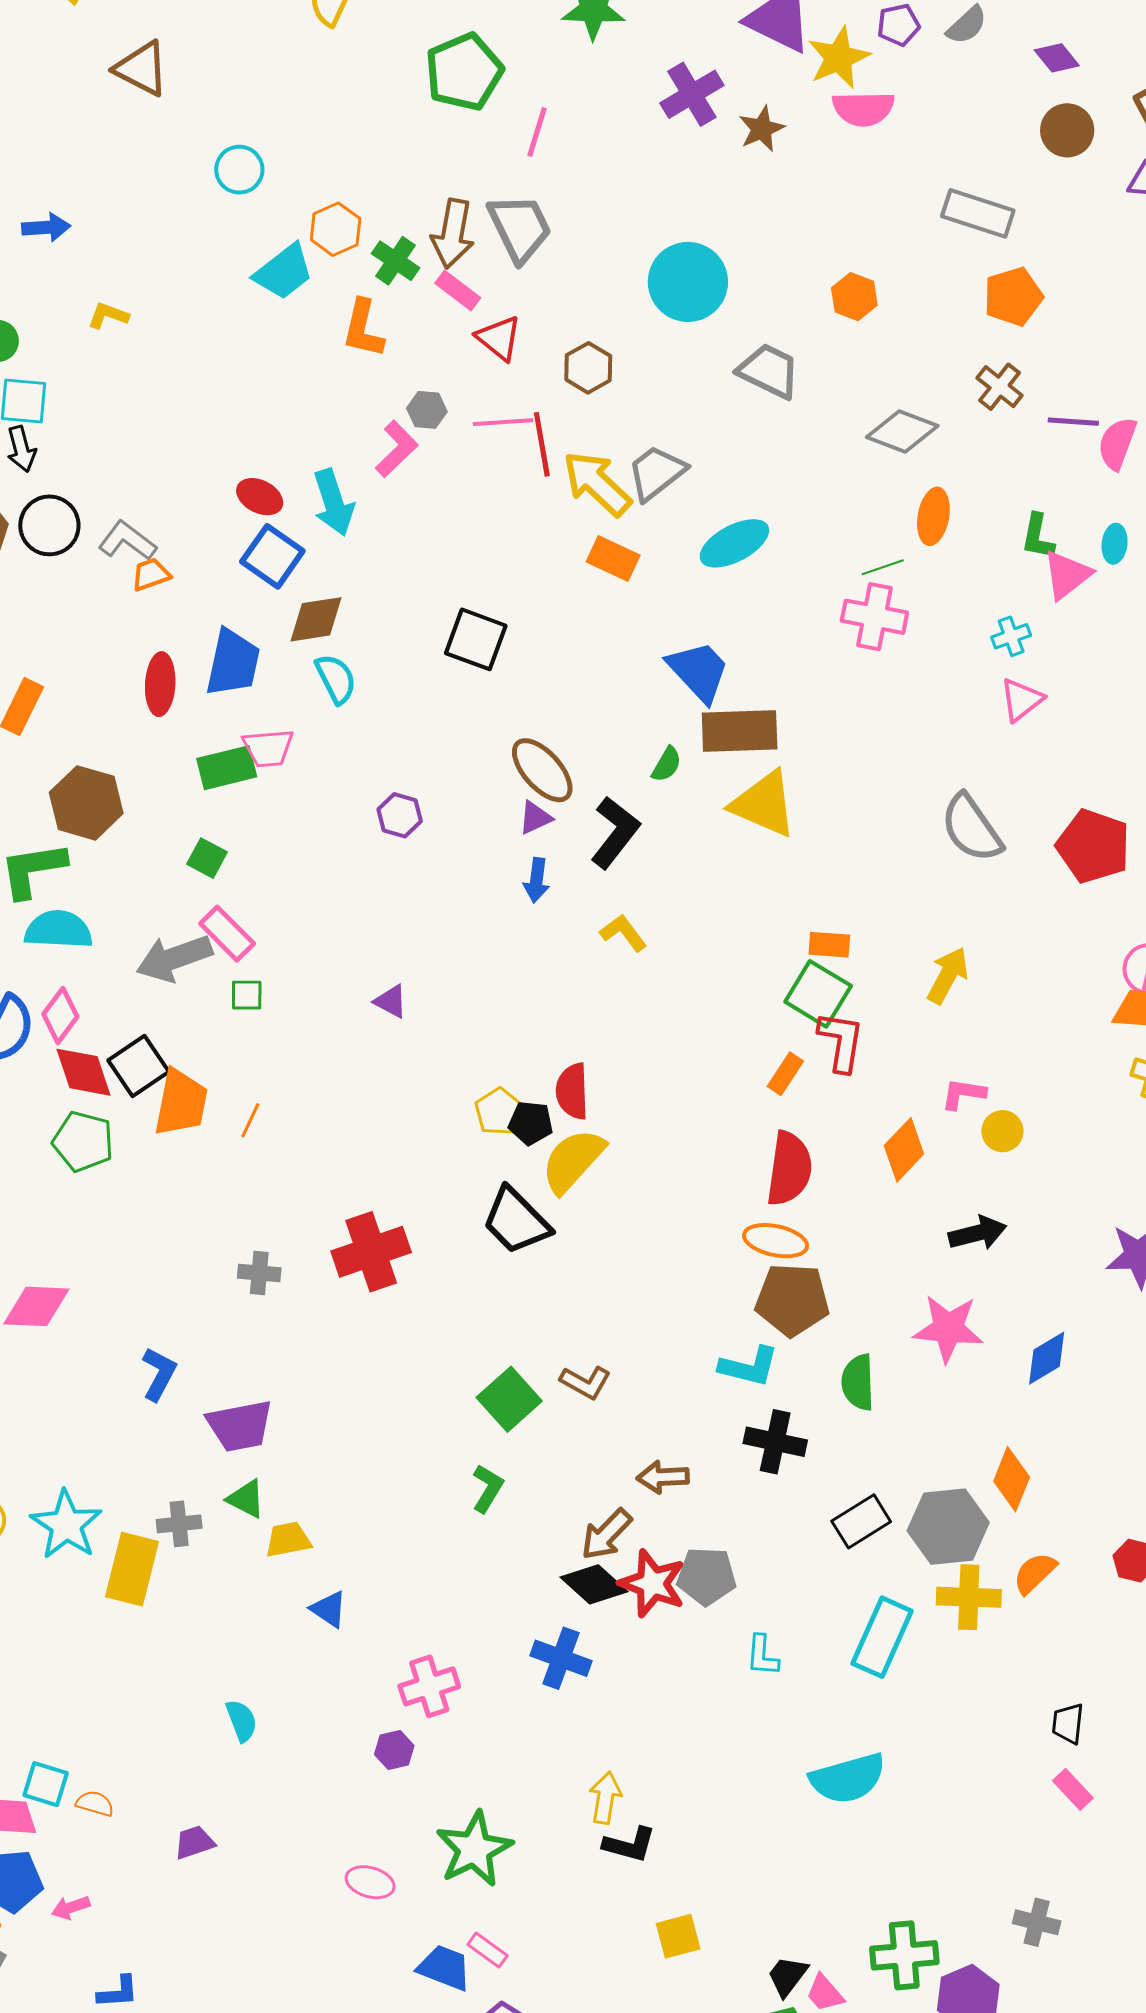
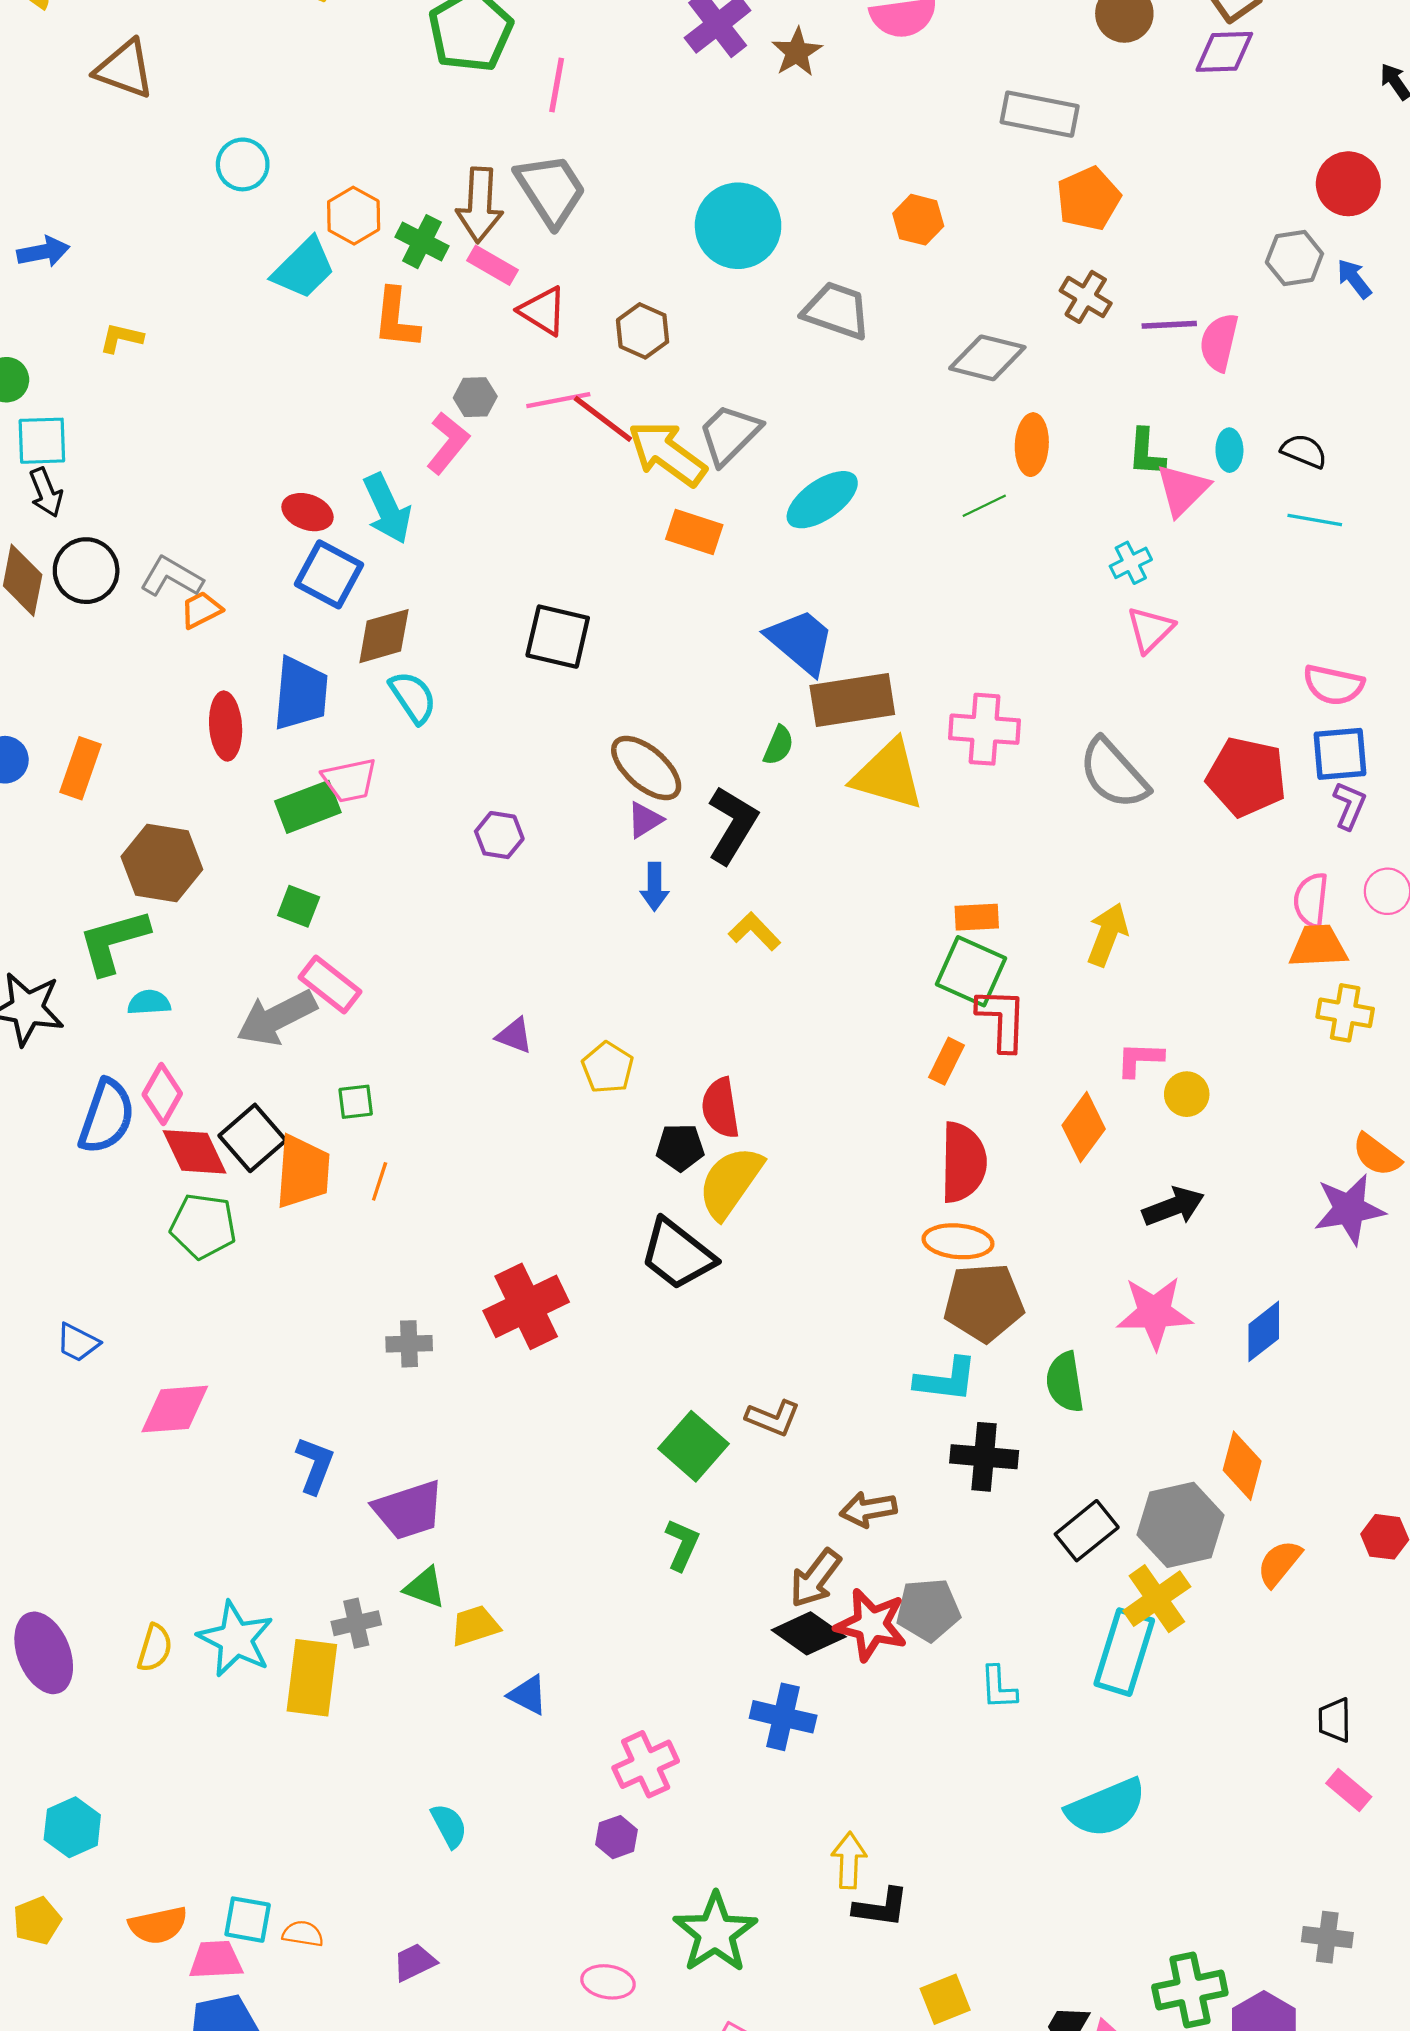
red line: (542, 444) -> (603, 419), turned -36
pink cross: (874, 617) -> (984, 729), moved
cyan semicircle: (59, 930) -> (149, 1002), size x0.6
green square: (247, 995) -> (356, 1102), moved
yellow pentagon: (499, 1112) -> (608, 1068), moved
yellow cross: (969, 1597) -> (1157, 1599), moved, turned -30

